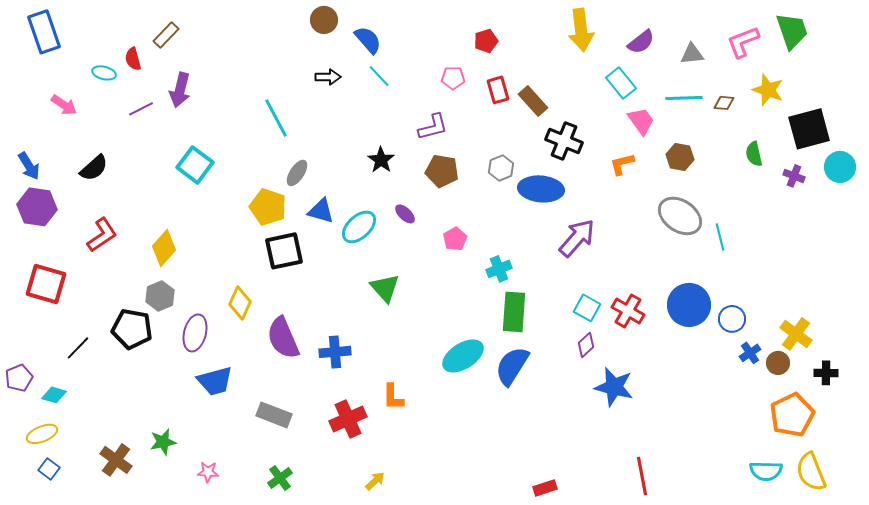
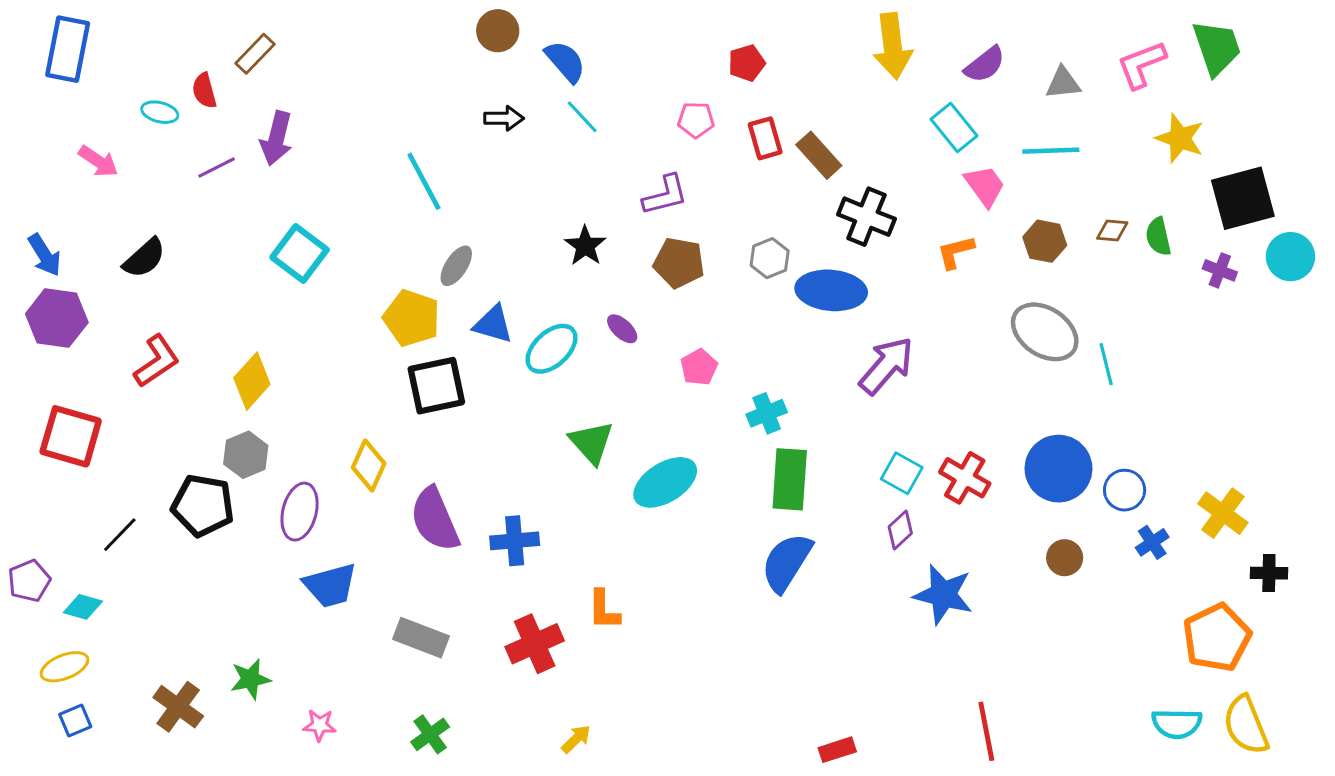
blue rectangle: (44, 32) -> (68, 49), turned 30
brown diamond: (724, 103) -> (1112, 230), moved
cyan ellipse: (463, 356) -> (665, 482), moved
brown circle: (778, 363) -> (1065, 558), moved
blue square: (49, 469) -> (75, 721), turned 30

